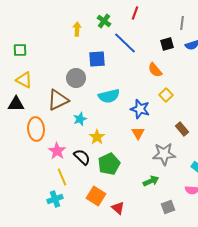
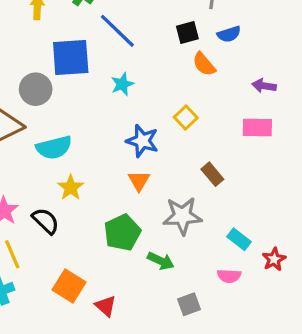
blue square: (97, 59) -> (71, 57), size x1.4
orange semicircle: (155, 70) -> (204, 64), moved
cyan semicircle: (109, 96) -> (54, 148), moved
cyan star: (80, 119) -> (122, 84), moved
green pentagon: (109, 164) -> (122, 233), moved
green arrow: (151, 181) -> (161, 261), turned 49

